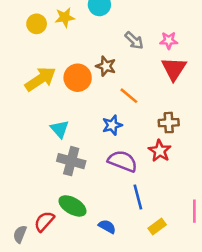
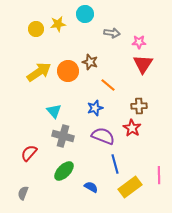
gray arrow: (134, 41) -> (112, 33), moved, turned -35
green ellipse: (72, 206) -> (64, 171), turned -75
red semicircle: (44, 221) -> (29, 153), moved
yellow rectangle: (157, 226) -> (130, 187), size x1.6

